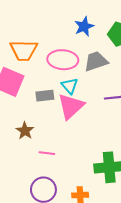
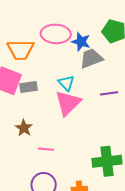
blue star: (84, 26) -> (81, 42), moved, turned -30
pink ellipse: (63, 60) -> (56, 34), moved
gray rectangle: (45, 96) -> (28, 87), moved

